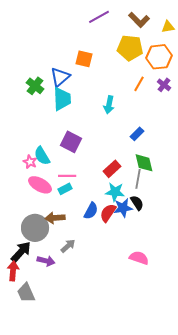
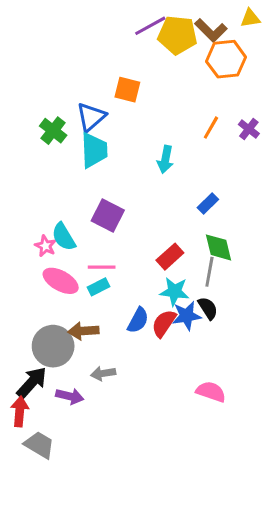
yellow triangle: (168, 27) -> (250, 18), moved
yellow pentagon: (130, 48) -> (178, 35), moved
orange hexagon: (159, 57) -> (226, 59), moved
gray arrow: (68, 246) -> (103, 373), turned -147
gray trapezoid: (26, 293) -> (39, 445), turned 145

